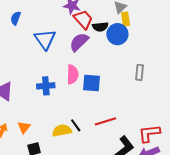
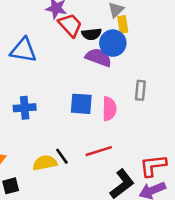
blue triangle: (45, 39) -> (23, 50), turned -45
purple semicircle: (79, 42) -> (98, 57), moved, turned 65
pink semicircle: (73, 74) -> (109, 109), moved

